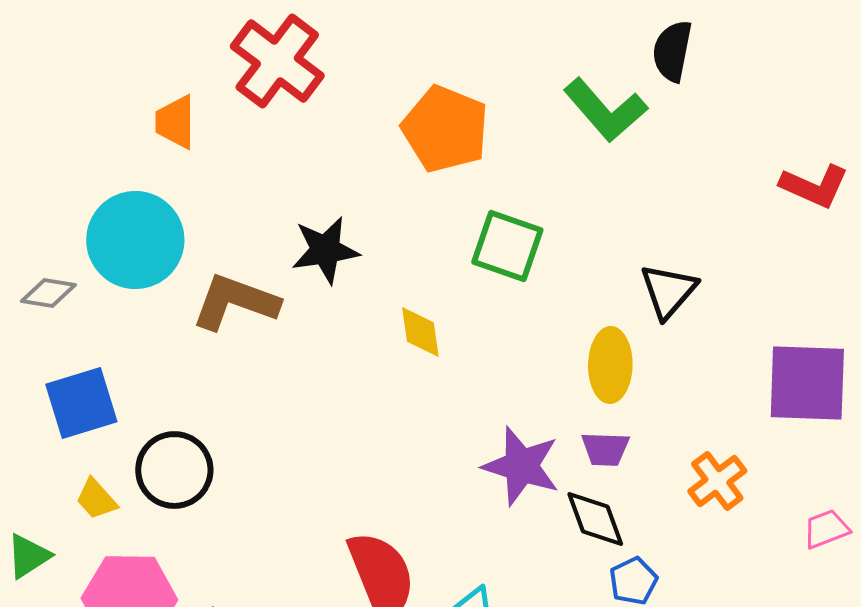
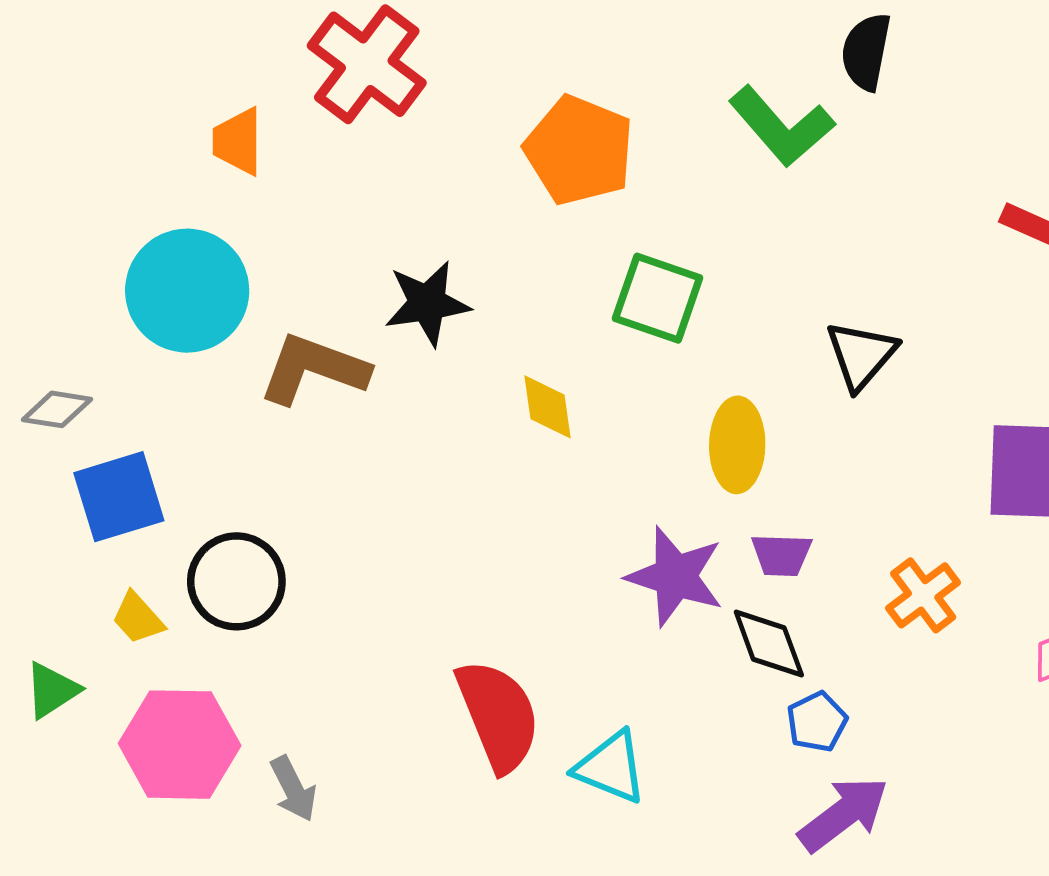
gray diamond: (48, 293) -> (57, 409), moved
yellow ellipse: (610, 365) -> (737, 445), moved

